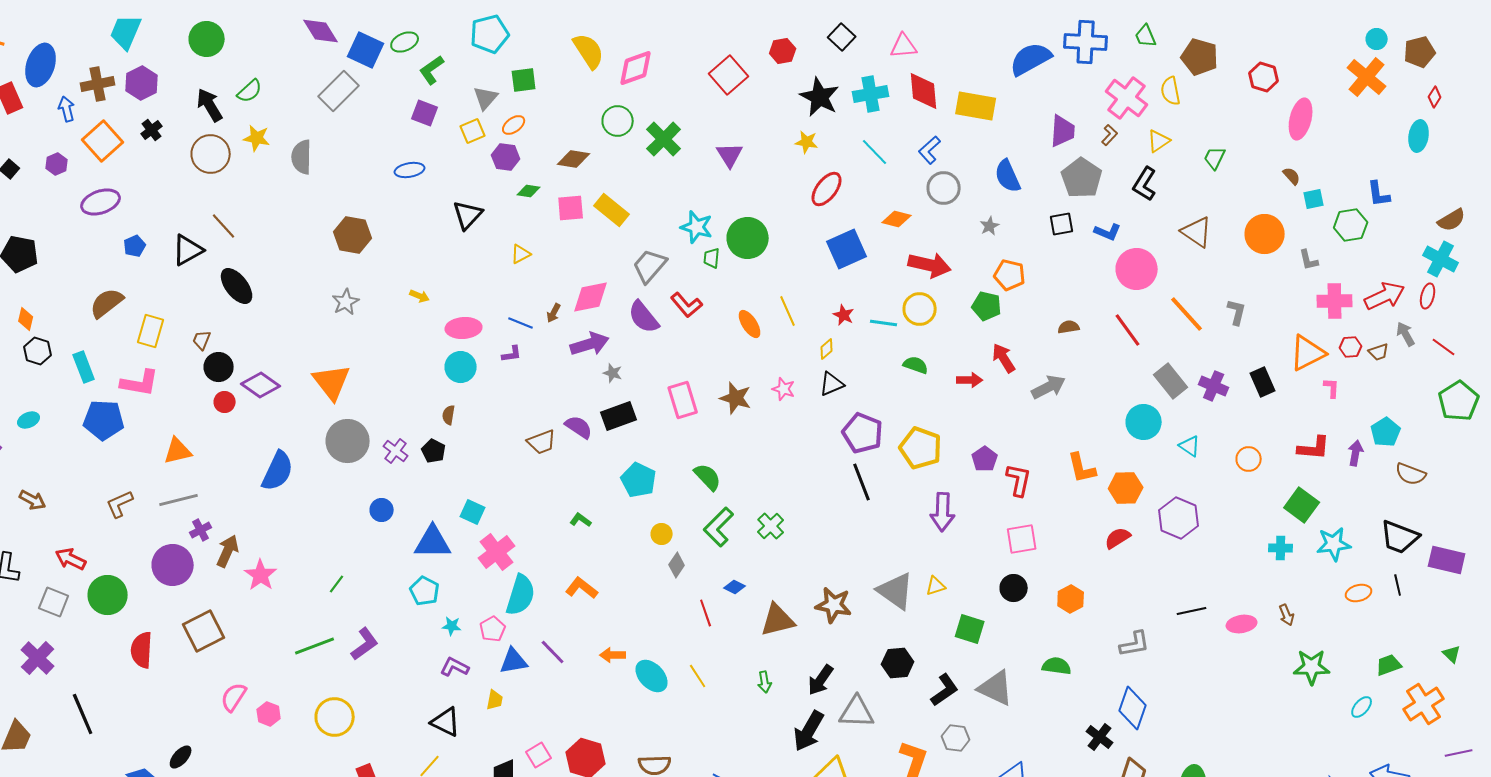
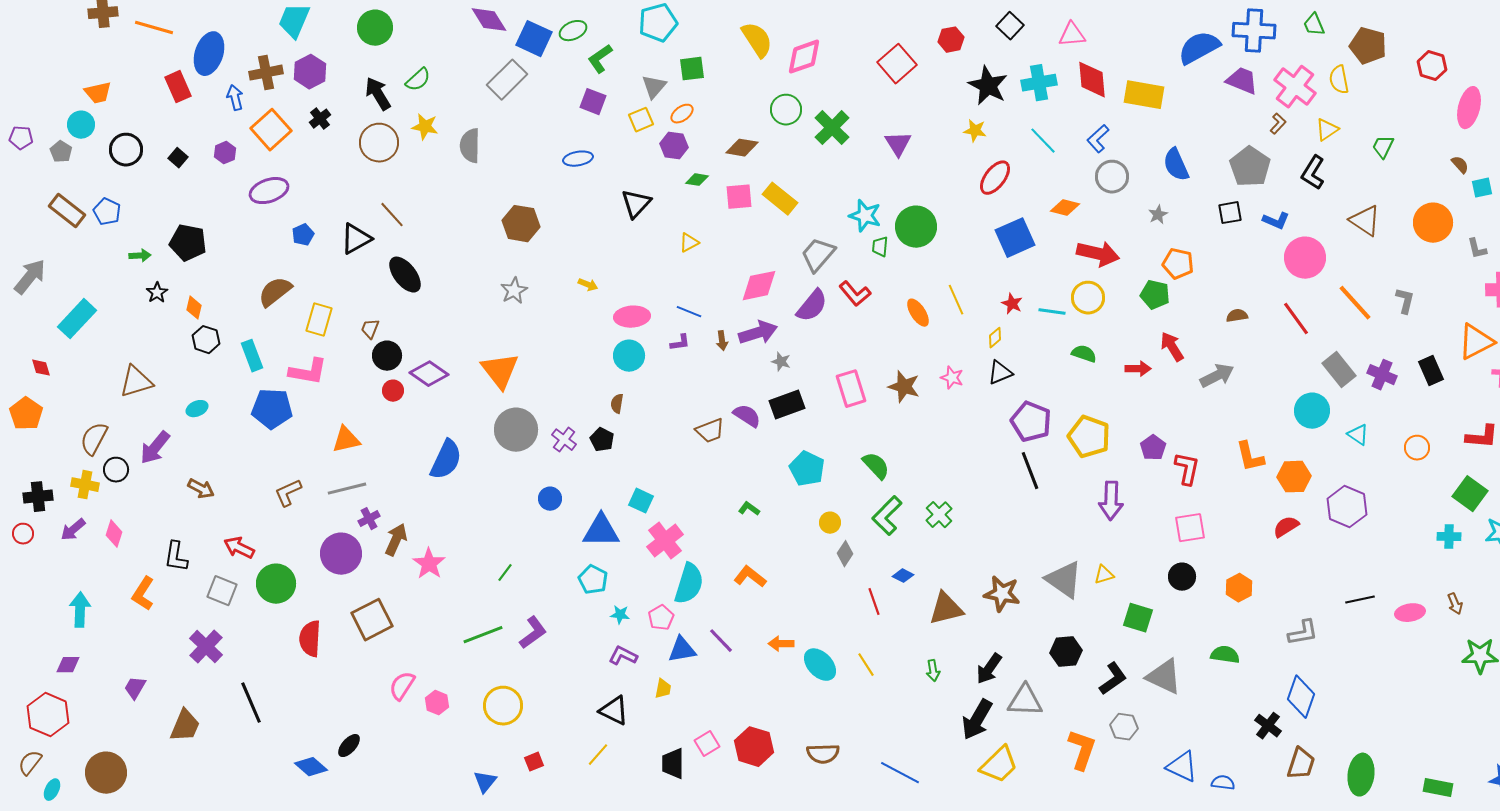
purple trapezoid: (1063, 131) -> (1242, 81), moved, turned -72
brown arrow: (554, 313) -> (722, 341), moved, turned -36
purple semicircle: (644, 317) -> (812, 306), turned -102

